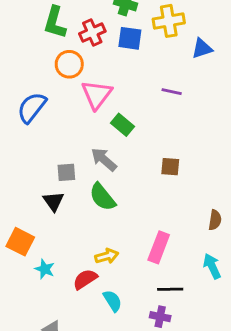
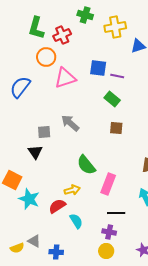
blue square: (130, 38) -> (98, 68), moved
pink triangle: (97, 95) -> (65, 78), turned 35
green rectangle: (123, 125) -> (112, 99), moved
green semicircle: (102, 197) -> (86, 165), moved
cyan star: (45, 269) -> (29, 199), size x1.5

